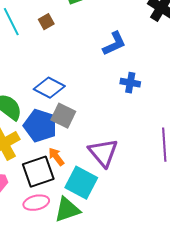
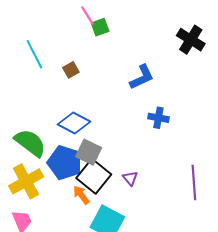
brown square: (46, 22) -> (71, 70), moved
purple triangle: (103, 153) -> (130, 178), moved, size x0.5
black square: (38, 172) -> (94, 176), moved, turned -32

